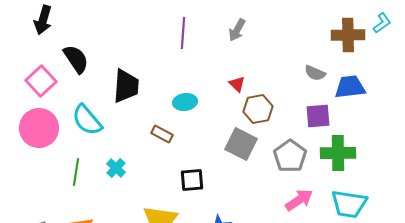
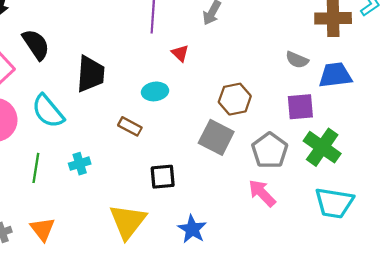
red triangle: (237, 84) -> (180, 53), moved
green cross: (338, 153) -> (322, 147), turned 36
cyan cross: (116, 168) -> (80, 164), turned 30
pink arrow: (299, 200) -> (262, 193), moved, turned -100

